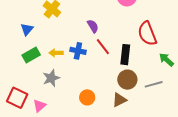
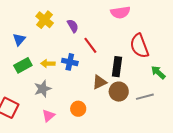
purple semicircle: (93, 26) -> (73, 26), moved
red line: (103, 47) -> (90, 45), moved
brown triangle: (119, 100) -> (99, 82), moved
pink triangle: (40, 106) -> (48, 116), moved

